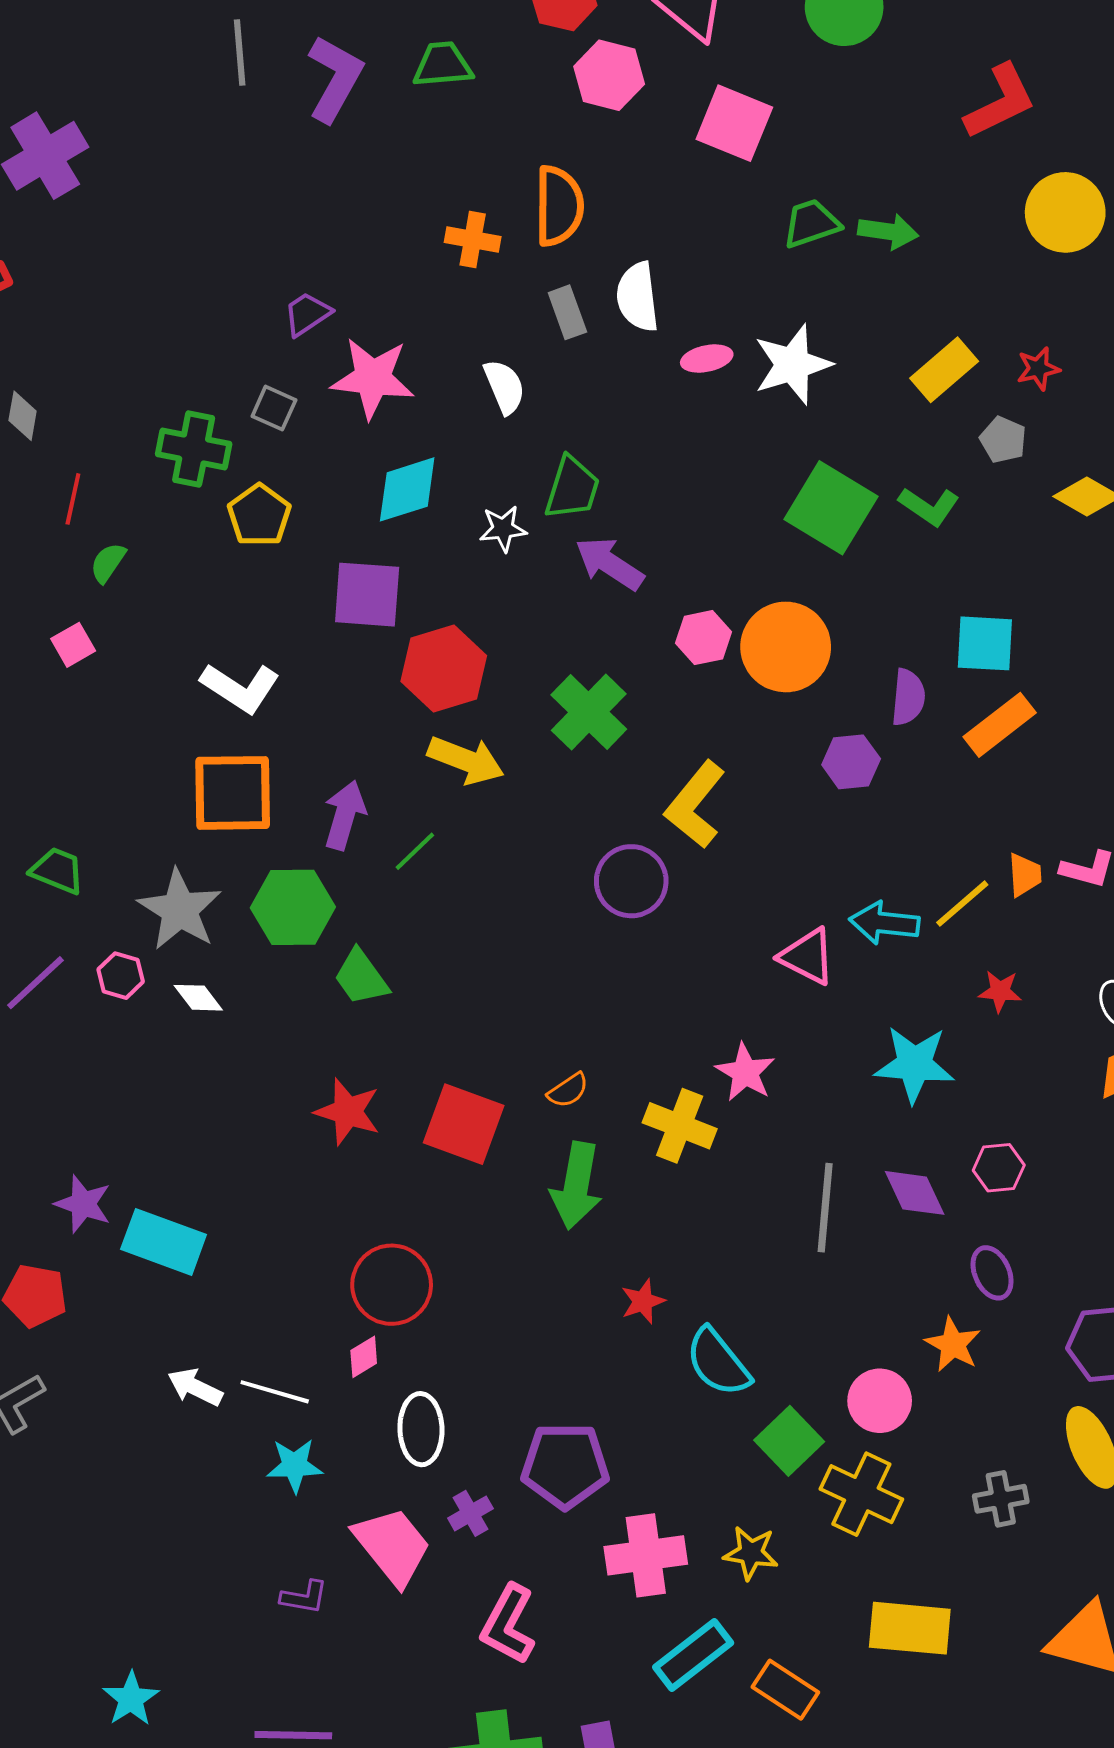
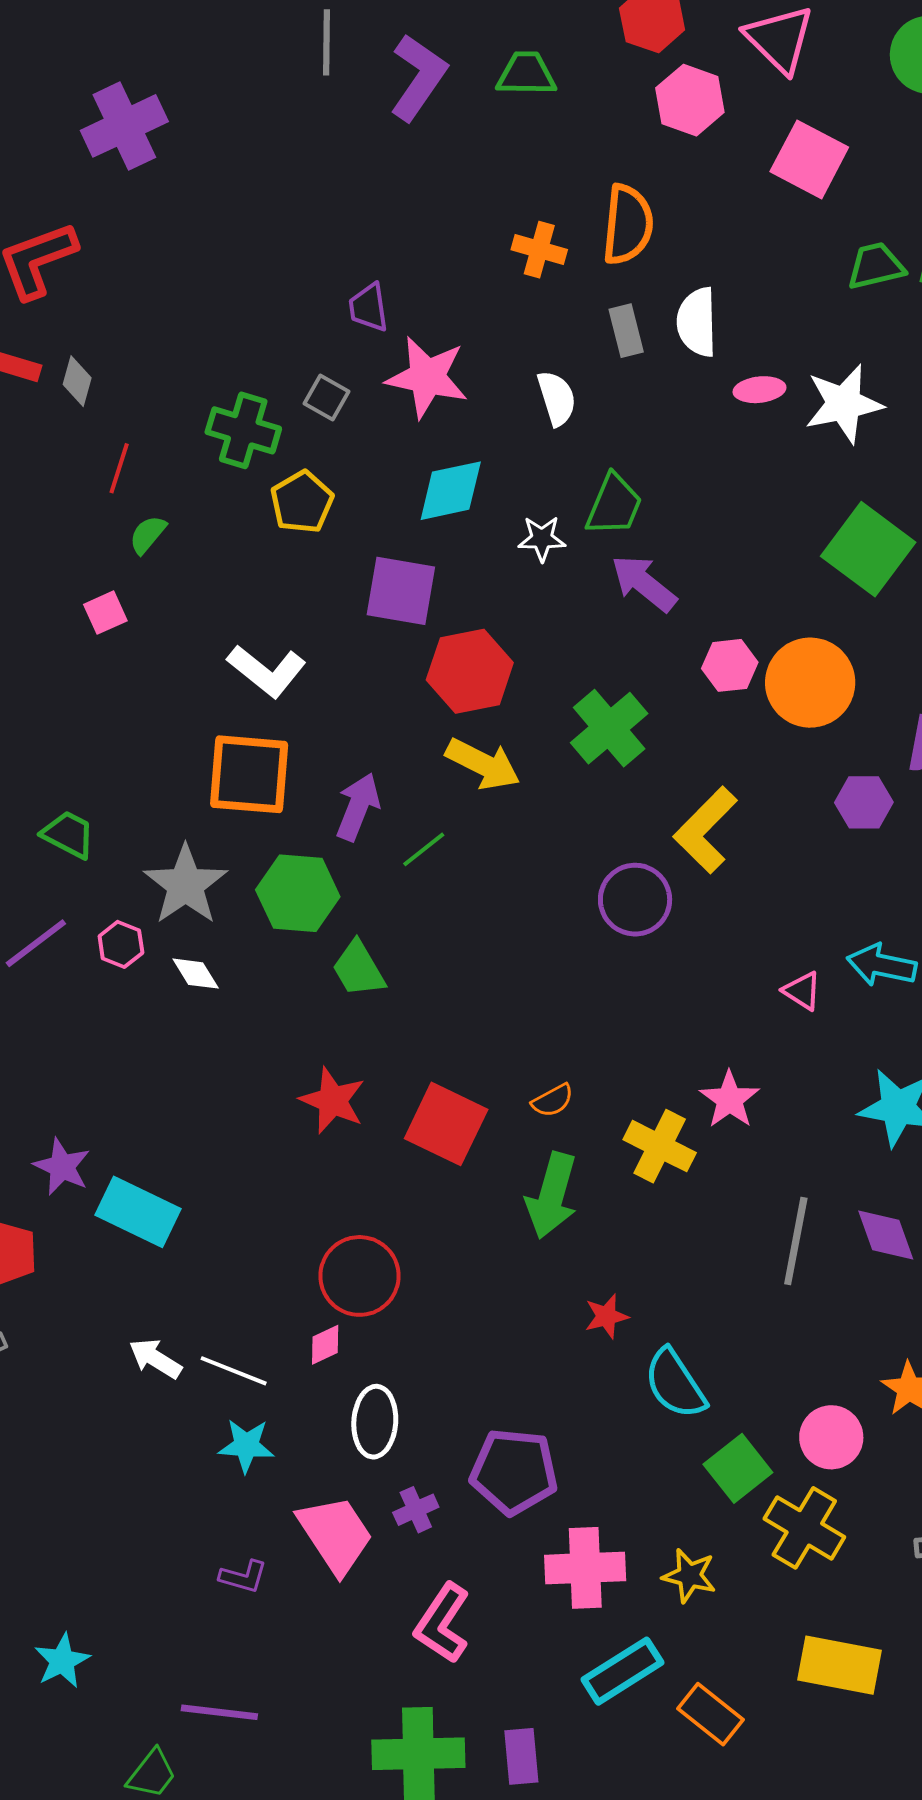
purple trapezoid: (307, 314) -> (369, 307), turned -70
pink triangle: (807, 956) -> (802, 991), size x0.7

